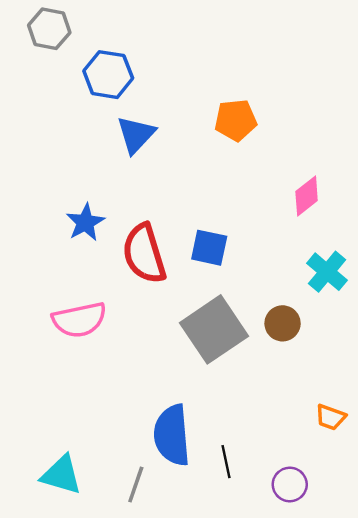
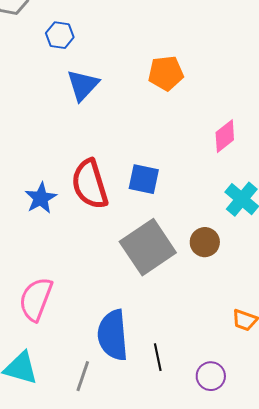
blue hexagon: (108, 75) -> (60, 35), size x0.7
blue star: (85, 222) -> (41, 198), moved
pink semicircle: (79, 320) -> (36, 299), moved, turned 123

